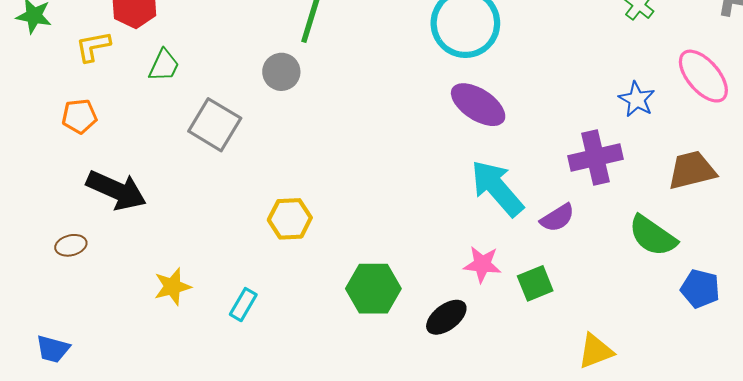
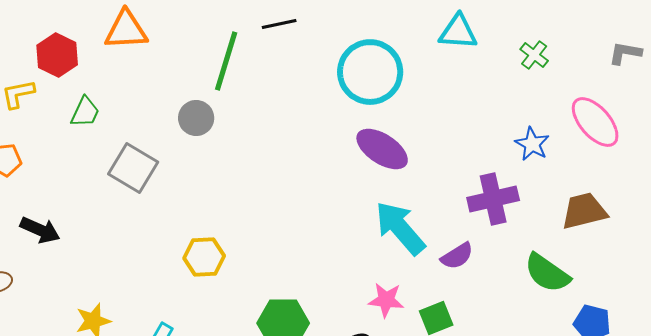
black arrow: (116, 190) -> (40, 230), size x0.7

